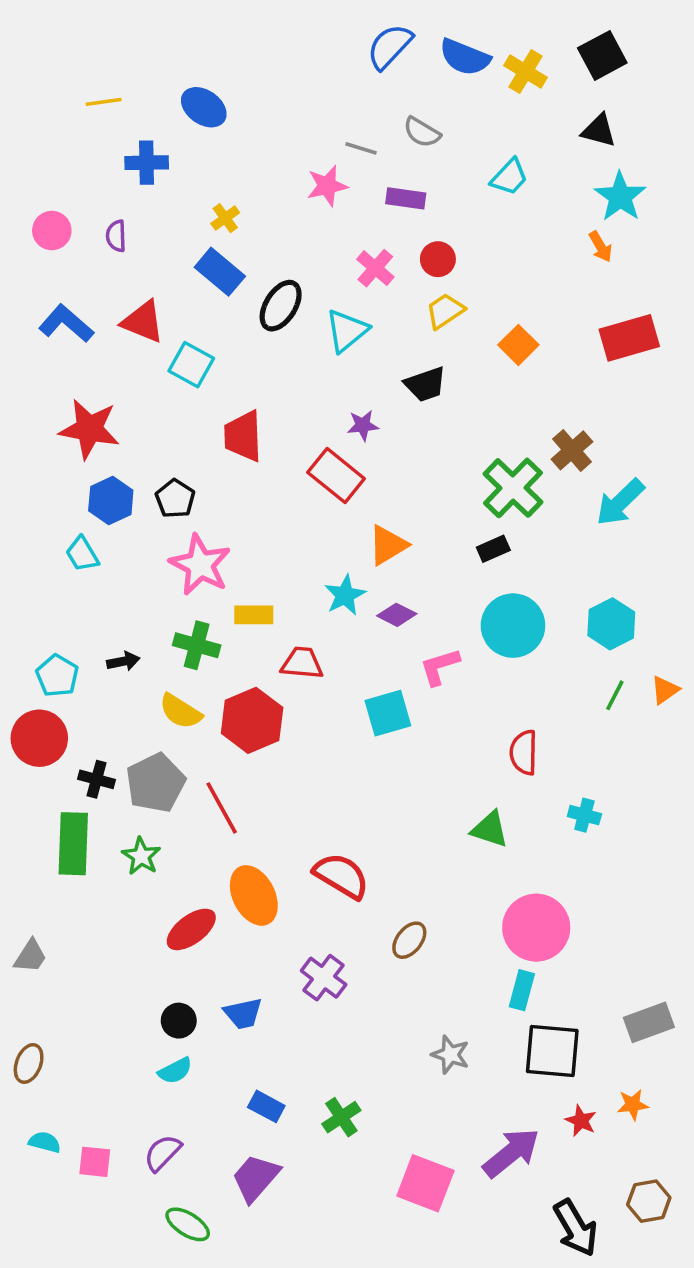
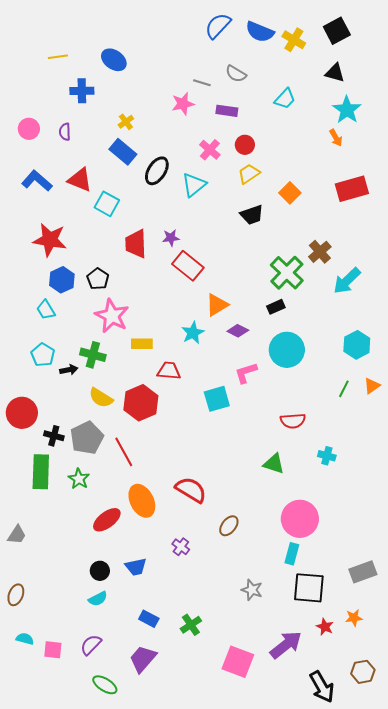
black trapezoid: (425, 384) -> (252, 215), moved
purple star: (363, 425) -> (171, 238), moved
purple diamond: (397, 615) -> (238, 331), moved
cyan hexagon: (611, 624) -> (357, 345), moved
green cross: (197, 645) -> (93, 355), moved
cyan pentagon: (57, 676) -> (43, 355), moved
red semicircle: (524, 752) -> (293, 421), turned -95
purple cross: (324, 978) -> (181, 547), size x0.7

